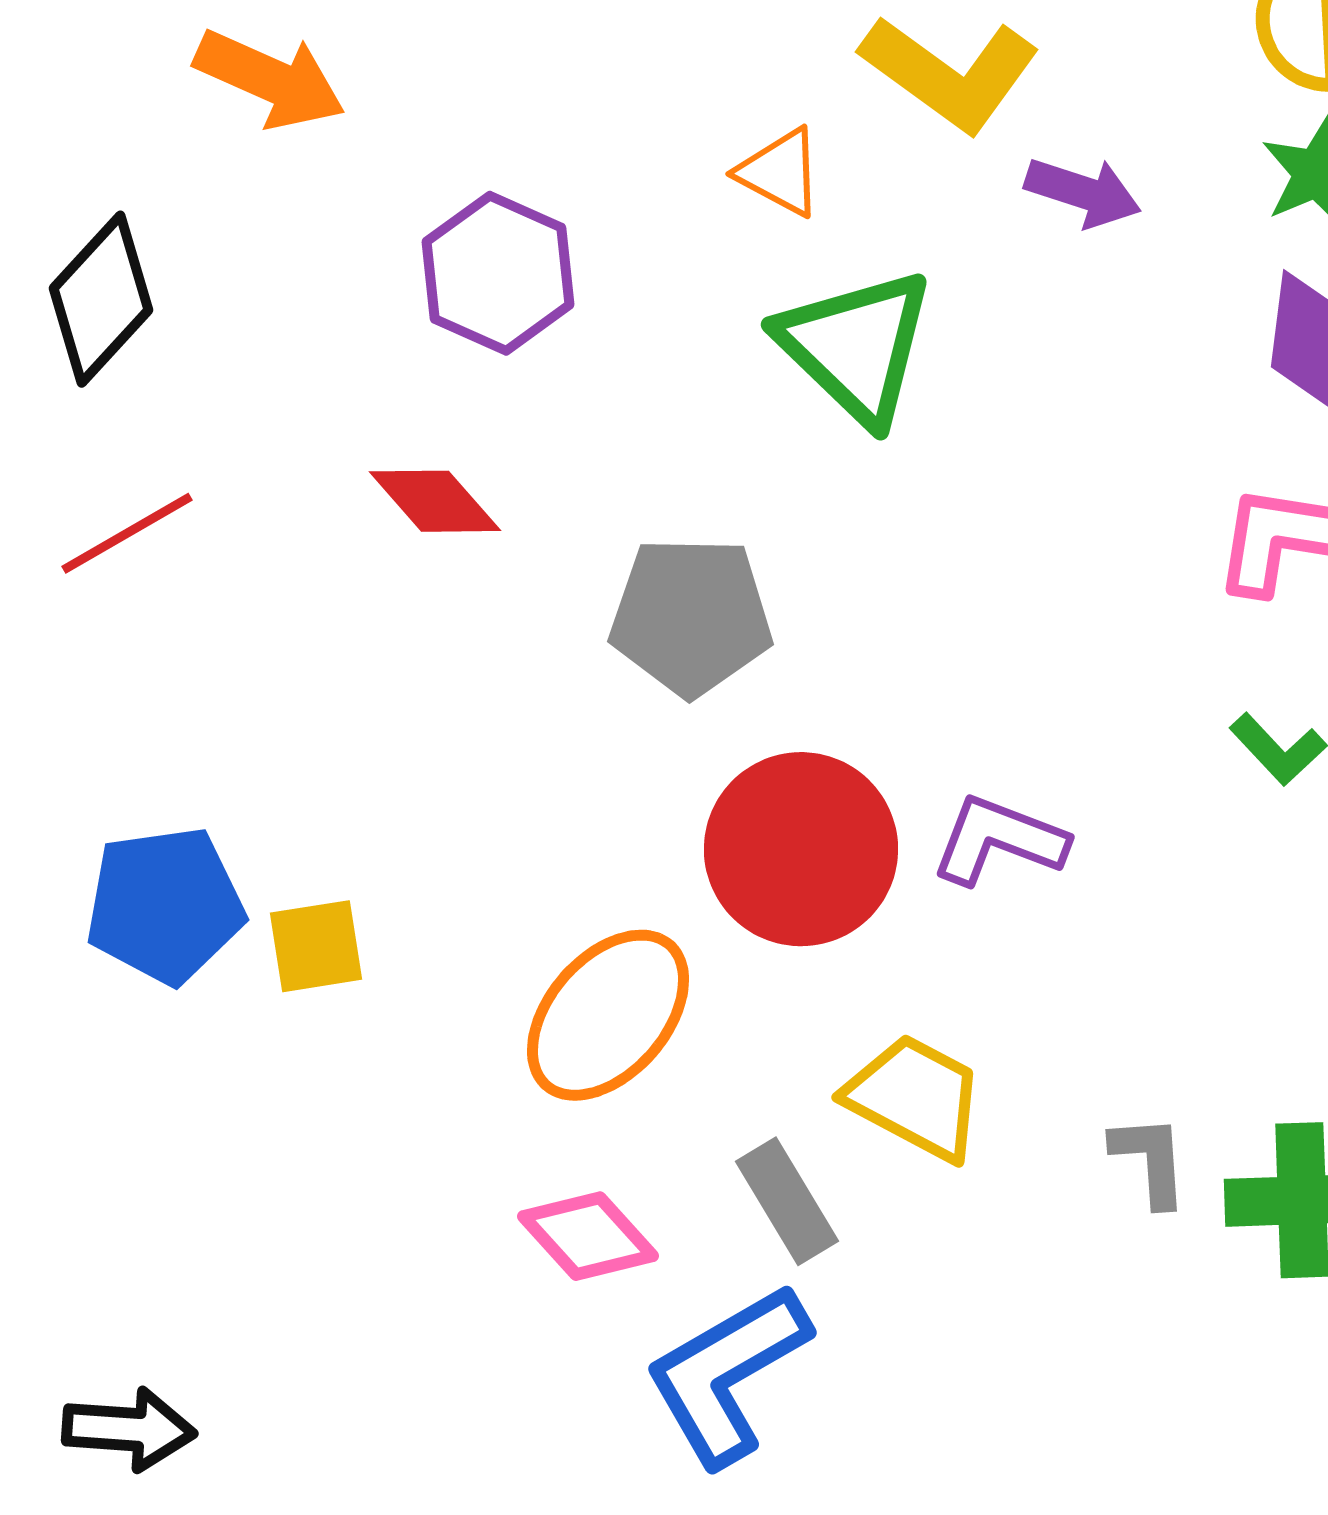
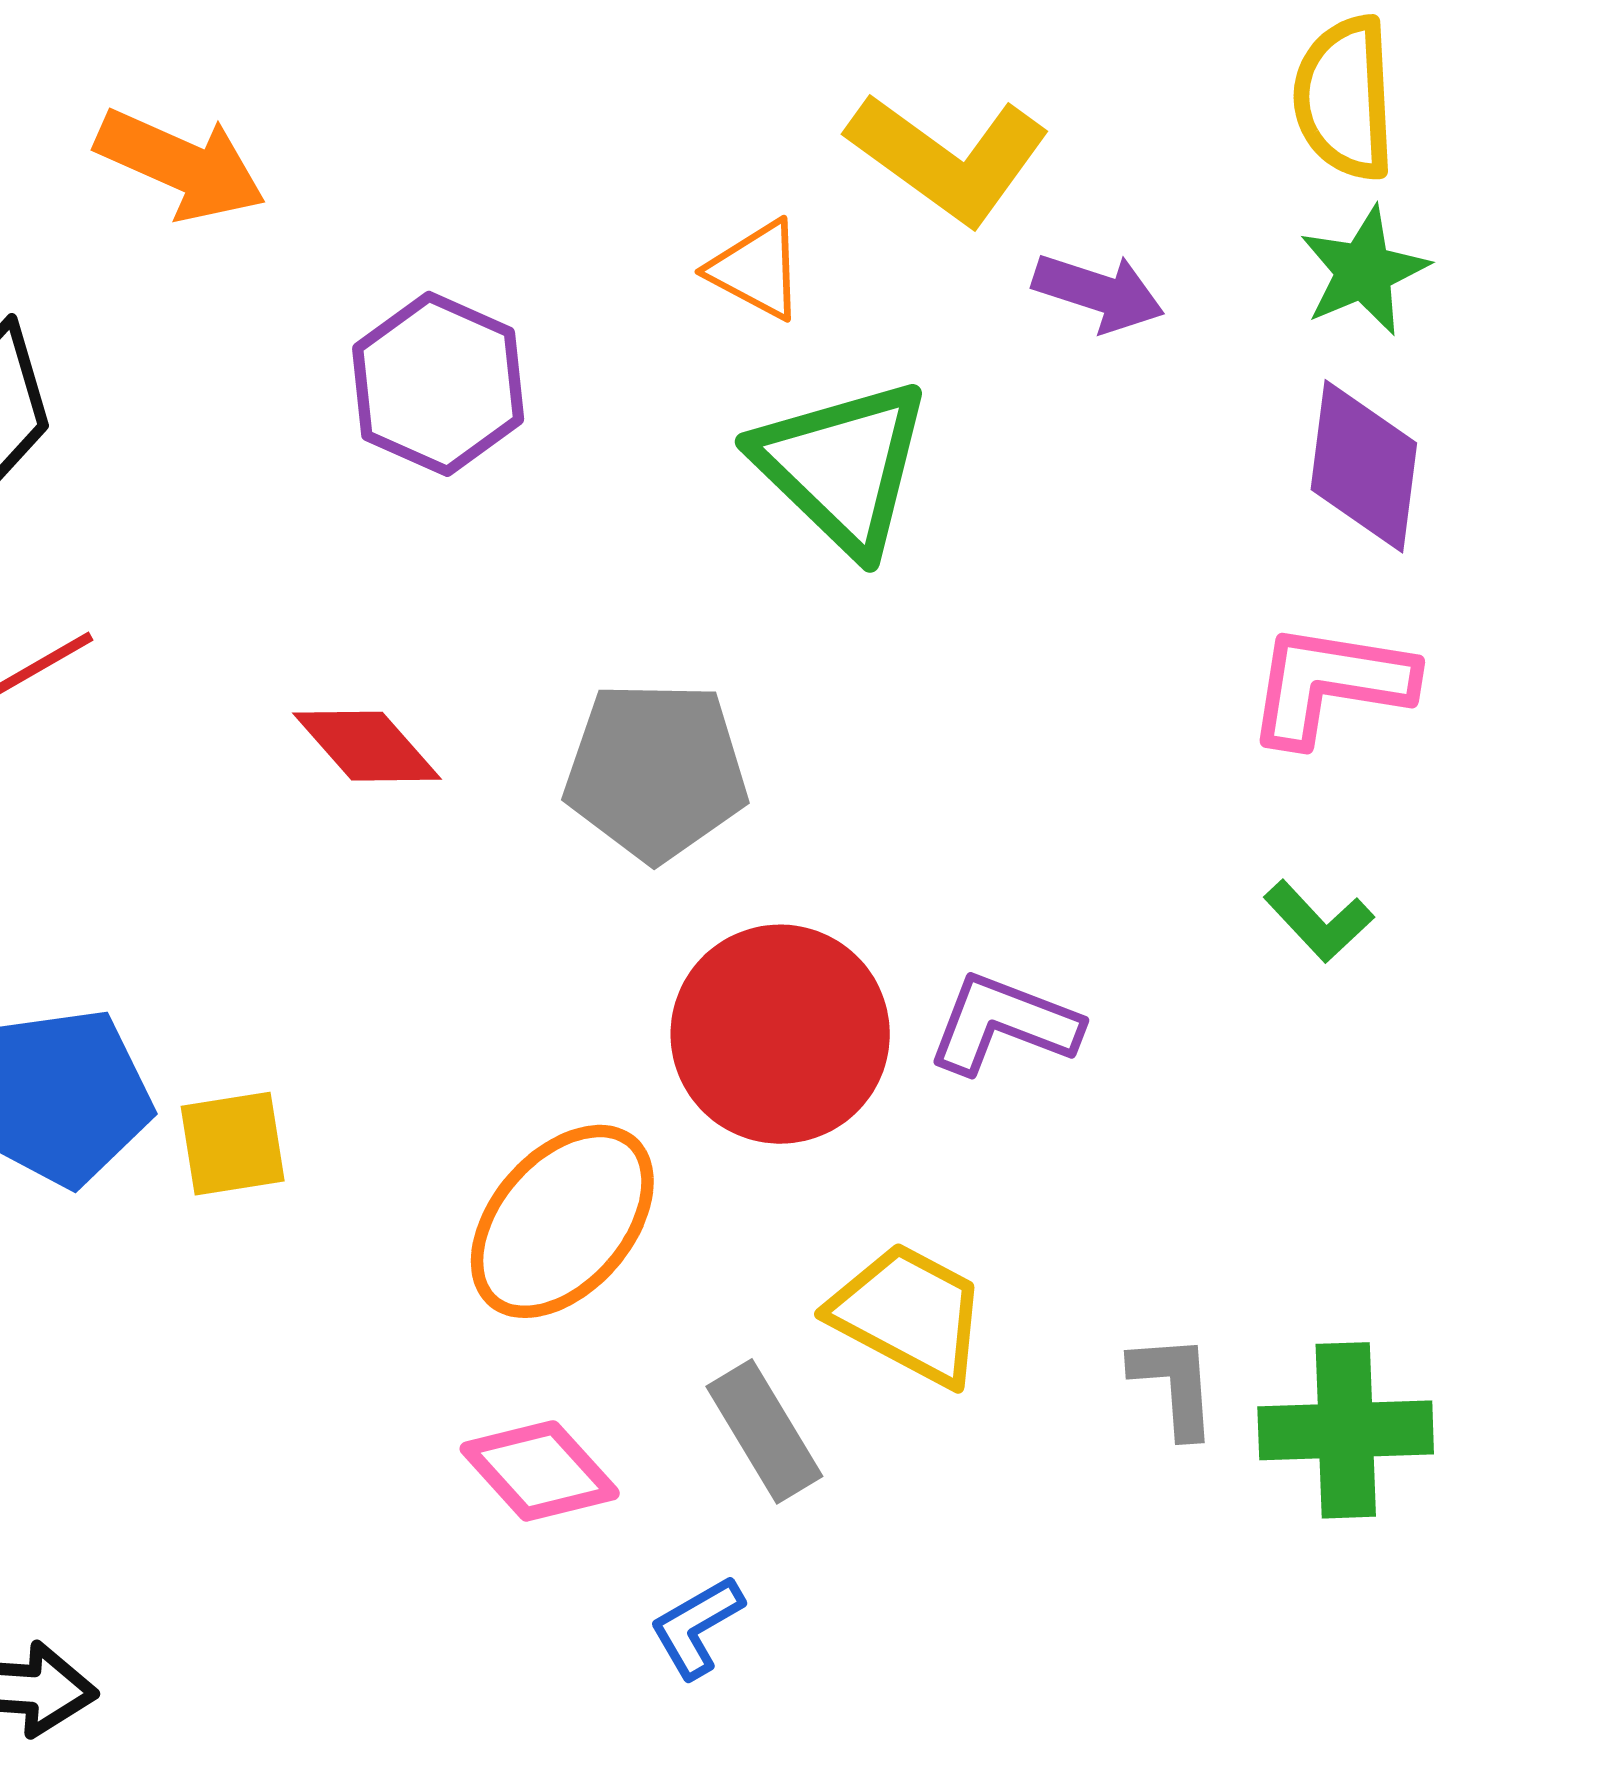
red diamond: (435, 501) -> (367, 746), moved
blue L-shape: (727, 1374) -> (697, 1627), size x0.5

